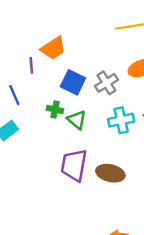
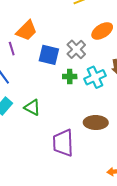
green cross: (55, 109) -> (70, 76), moved
green triangle: (77, 120) -> (32, 107), moved
purple trapezoid: (74, 165) -> (63, 143), moved

